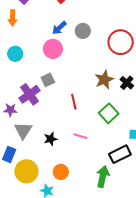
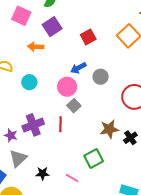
orange arrow: (13, 18) -> (36, 47), turned 77
gray square: (48, 80) -> (74, 106), moved, turned -32
red line: (74, 102) -> (61, 124), moved
green square: (109, 113) -> (94, 158), moved

